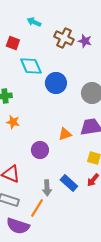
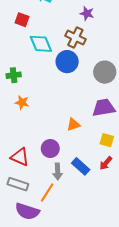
brown cross: (64, 38) -> (75, 38), moved
purple star: (85, 41) -> (87, 13), moved
orange triangle: (65, 134) -> (73, 124), moved
purple circle: (40, 150) -> (50, 149), moved

